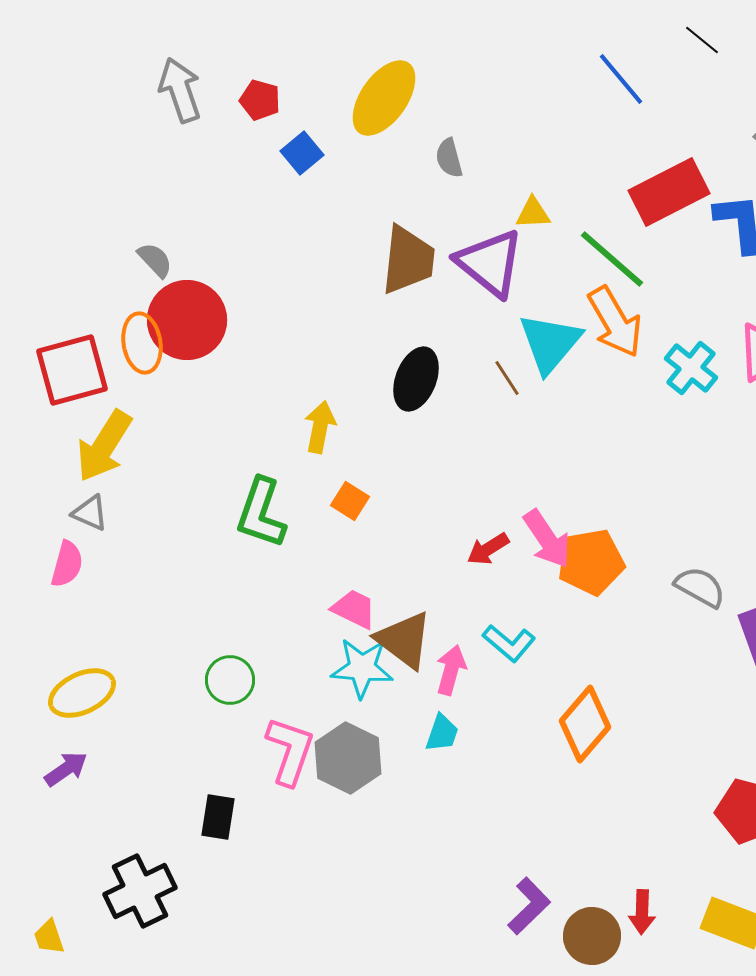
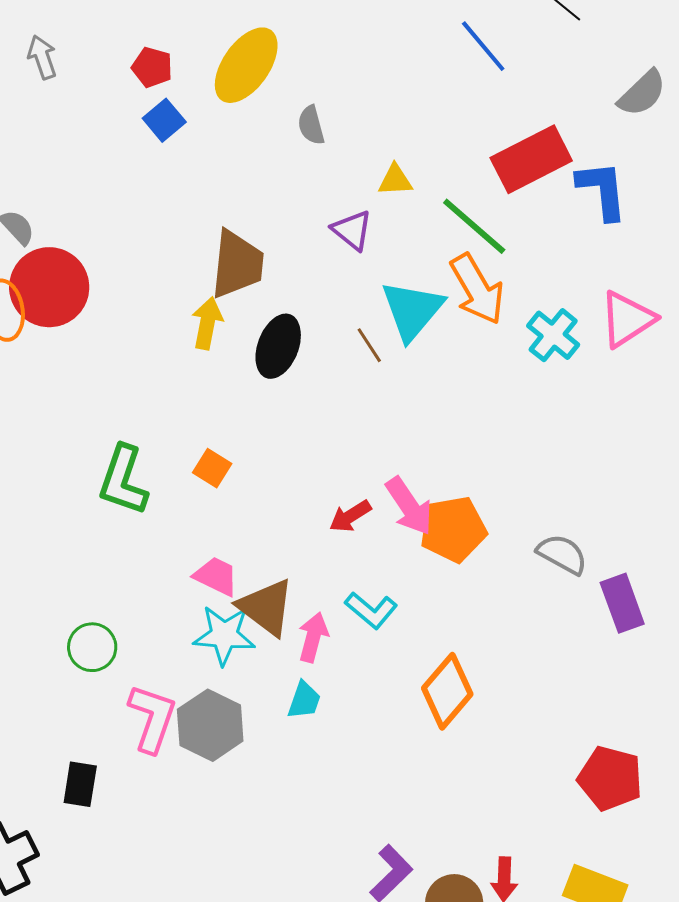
gray arrow: (180, 90) -> (42, 57), size x0.7
red pentagon: (260, 100) -> (152, 67), moved
brown trapezoid: (408, 260) -> (237, 264), moved
purple triangle: (490, 263) -> (352, 230), size x0.6
yellow arrow: (320, 427) -> (207, 323), moved

